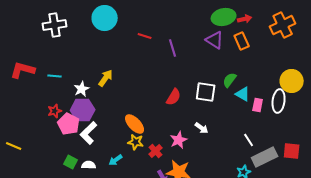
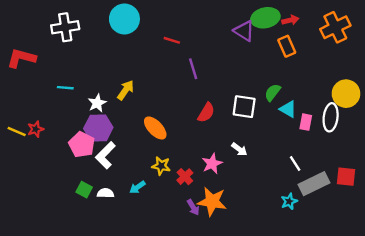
purple triangle: (215, 40) -> (244, 31), moved
purple line: (173, 48) -> (193, 69), moved
red L-shape: (23, 70) -> (21, 58), moved
red star: (55, 111) -> (36, 129), moved
orange ellipse: (135, 124) -> (155, 128), moved
yellow line: (14, 146) -> (17, 132), moved

